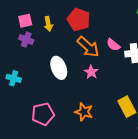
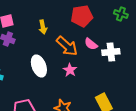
red pentagon: (79, 20) -> (82, 16), moved, turned -30
yellow arrow: (48, 24) -> (43, 27), moved

